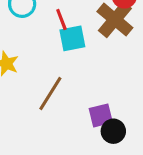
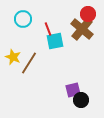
brown line: (50, 93) -> (29, 63), moved

